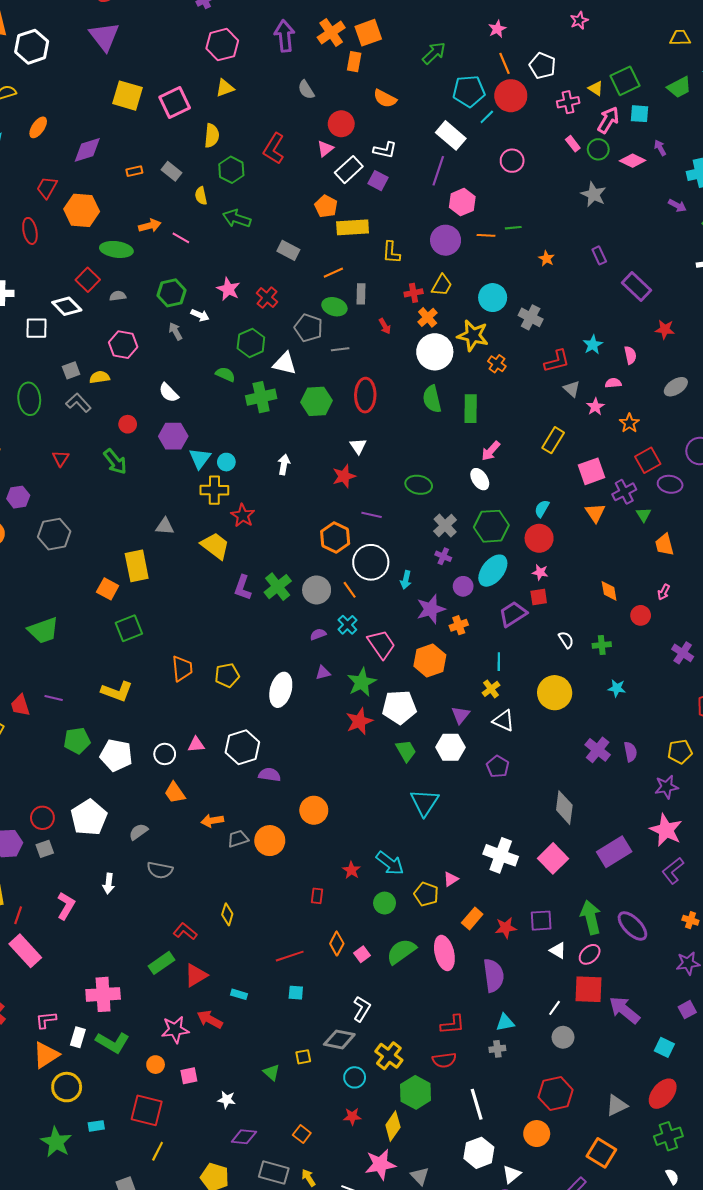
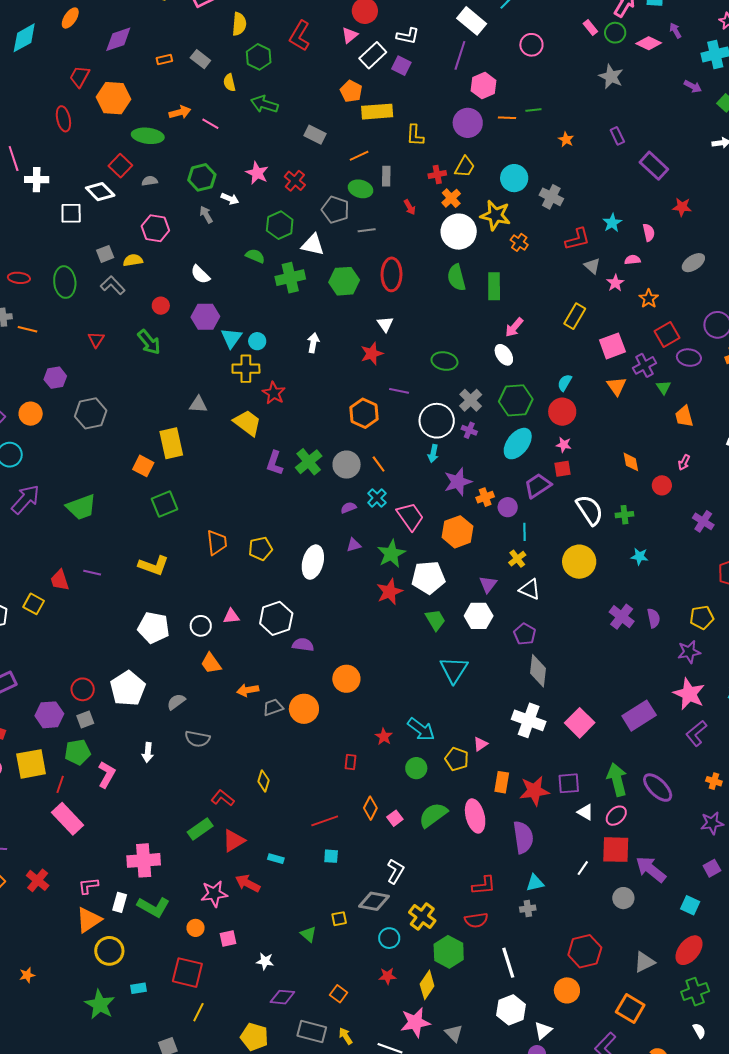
white circle: (371, 562) -> (437, 421), moved
purple circle: (463, 586) -> (508, 507), moved
white semicircle: (566, 640) -> (590, 510), size x1.8
green pentagon: (77, 741) -> (78, 752), moved
gray diamond: (564, 808) -> (538, 671), moved
orange rectangle: (472, 919) -> (502, 782), turned -30
red star: (506, 928) -> (534, 791), size x1.4
gray circle: (563, 1037) -> (623, 898), moved

